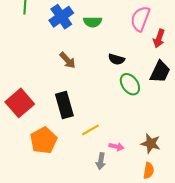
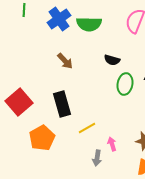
green semicircle: (92, 22) -> (89, 24), size x1.4
green ellipse: (130, 84) -> (125, 84), turned 45
pink arrow: (116, 147) -> (112, 144), turned -120

